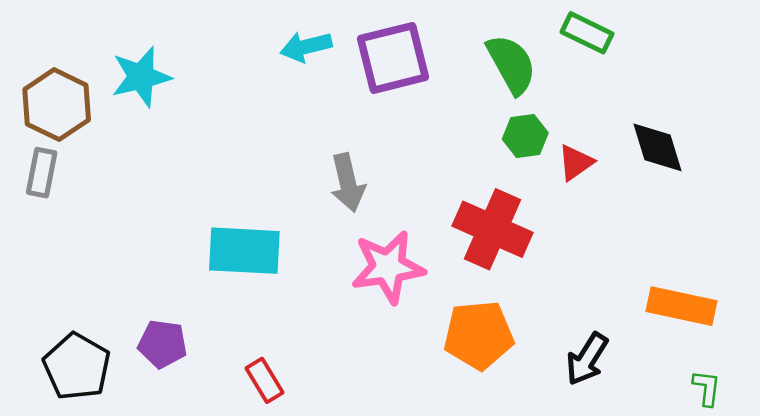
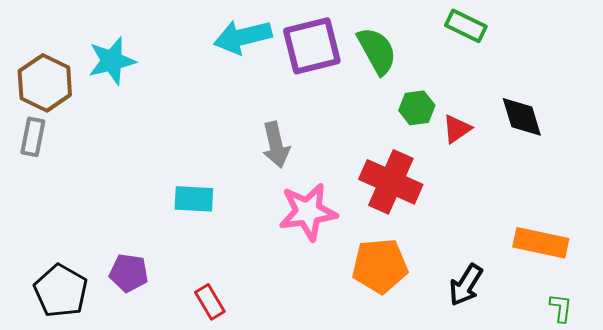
cyan arrow: (306, 47) -> (243, 37), size x1.4
green semicircle: (511, 64) -> (377, 51), moved
cyan rectangle: (244, 251) -> (194, 199), size x0.7

